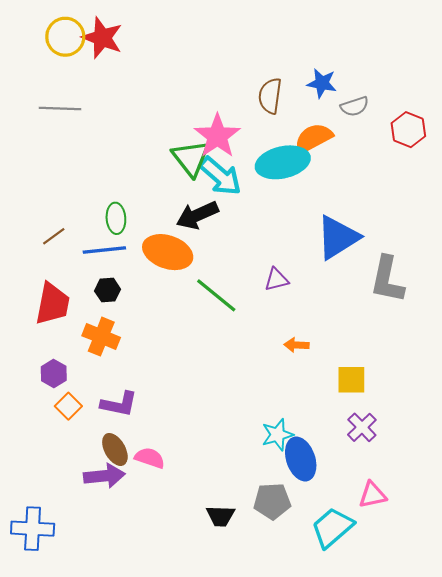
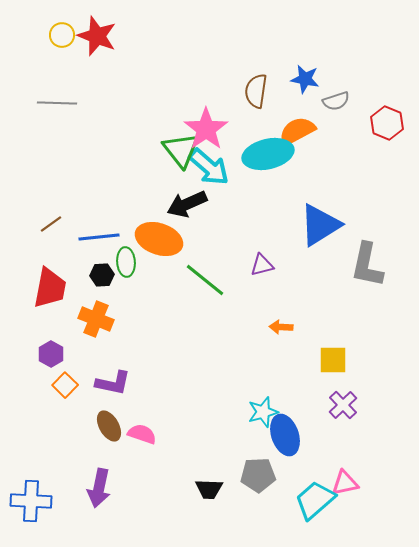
yellow circle: (65, 37) -> (62, 35), size x0.7
green ellipse: (116, 218) -> (126, 262), moved
purple arrow: (104, 476) -> (99, 488), moved, turned 108
pink triangle: (372, 495) -> (345, 483), moved

